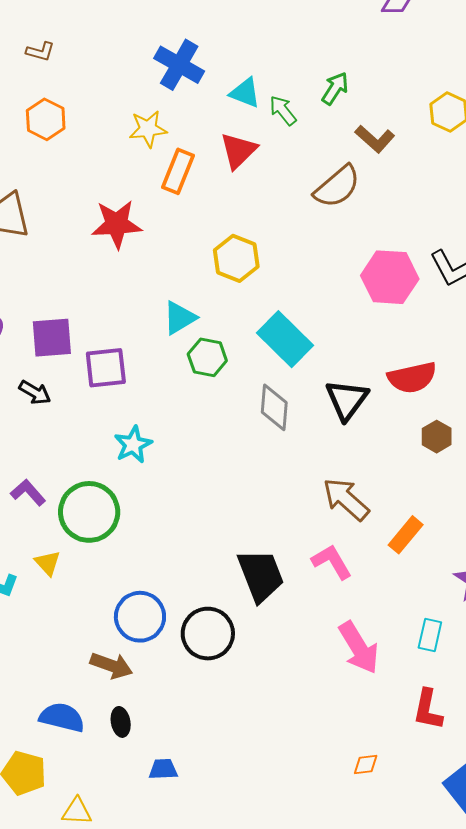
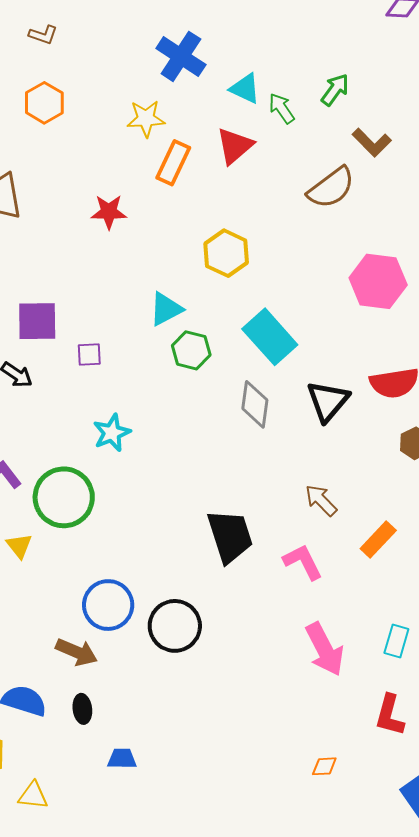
red star: (117, 224) -> (109, 212), size x0.7
purple square: (106, 368) -> (89, 354), size x0.6
brown arrow: (346, 499) -> (321, 500), size x0.7
black trapezoid: (261, 575) -> (230, 536), moved

